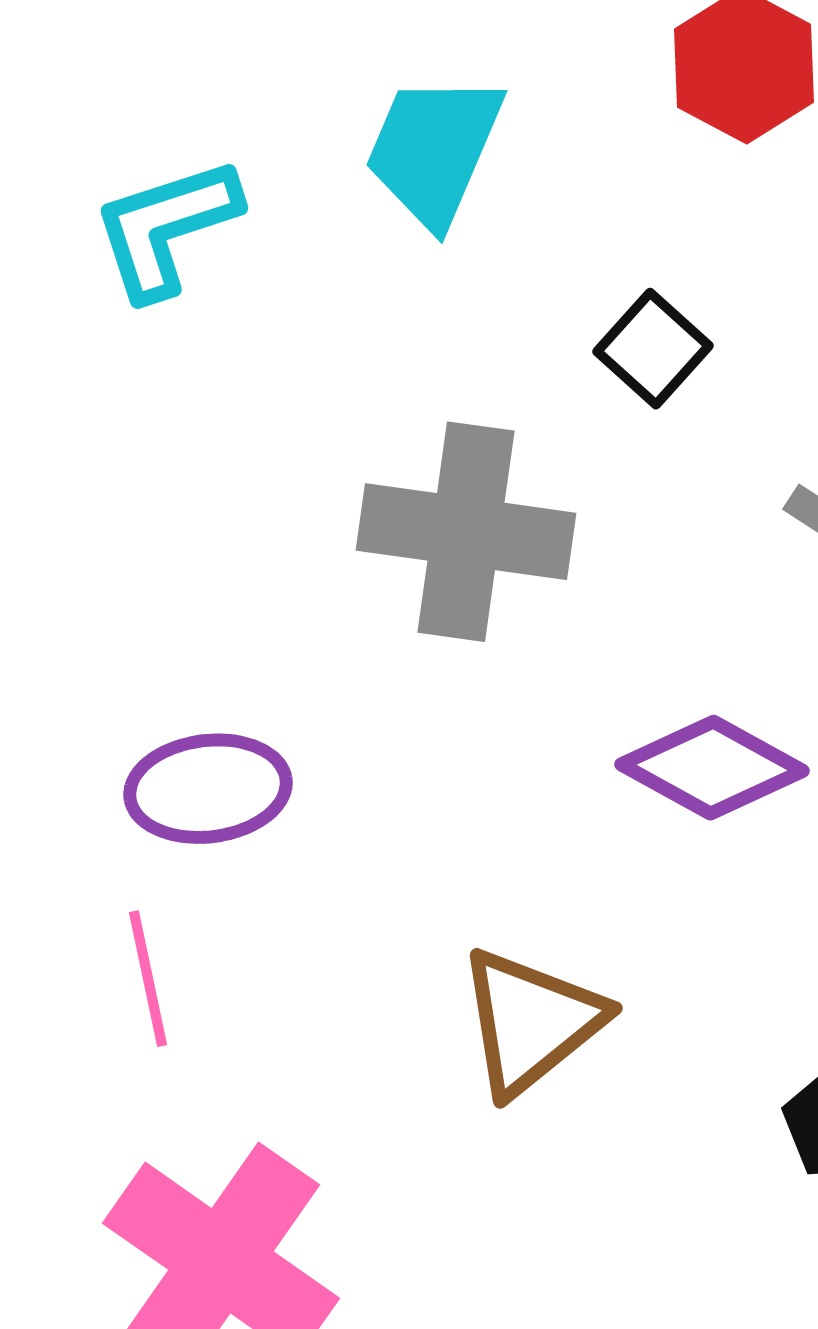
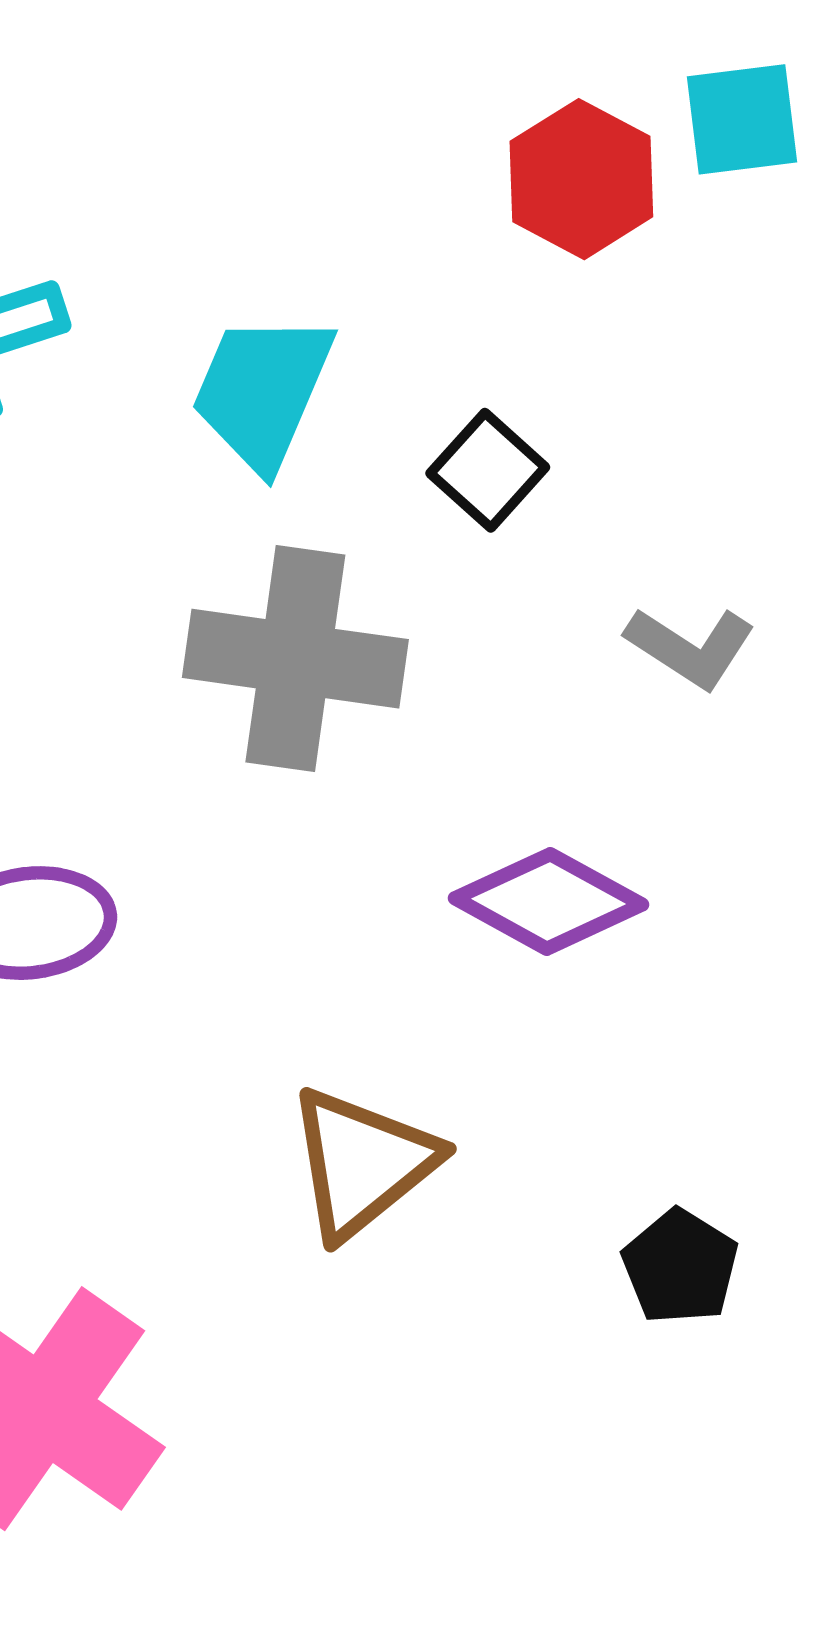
cyan trapezoid: (434, 150) -> (262, 391), moved

